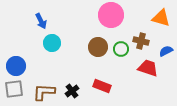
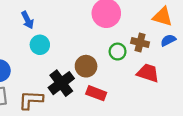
brown circle: (98, 47) -> (86, 66), moved
blue semicircle: (166, 51) -> (168, 40), moved
black cross: (72, 91) -> (61, 83), moved, size x1.6

